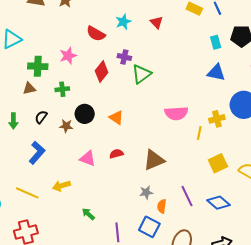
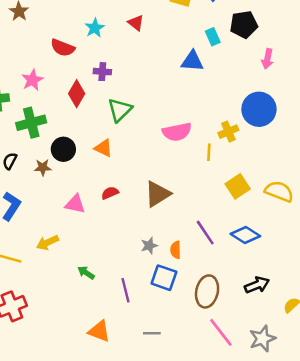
blue triangle: (216, 73) -> (192, 61), moved
green triangle: (142, 74) -> (120, 110), moved
green cross: (62, 89) -> (31, 123), size x1.6
gray star: (146, 192) -> (149, 246), moved

